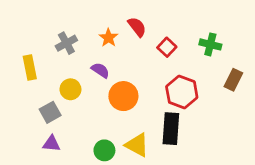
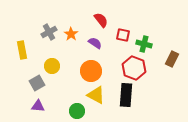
orange star: (108, 38) -> (71, 34), moved
green cross: (210, 44) -> (144, 44), moved
red square: (167, 47) -> (123, 35), turned -32
purple semicircle: (100, 70) -> (95, 43), moved
yellow triangle: (137, 145) -> (96, 95), moved

